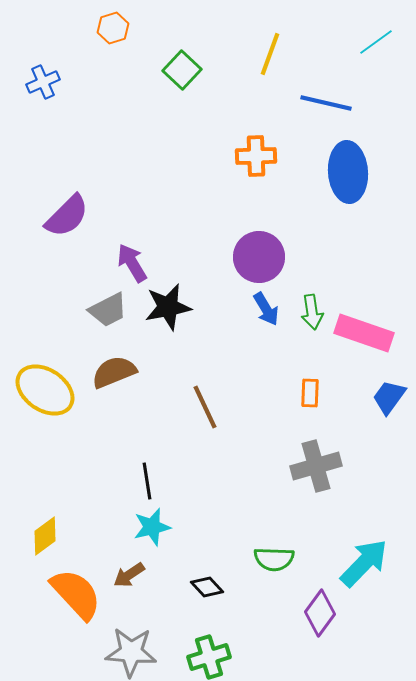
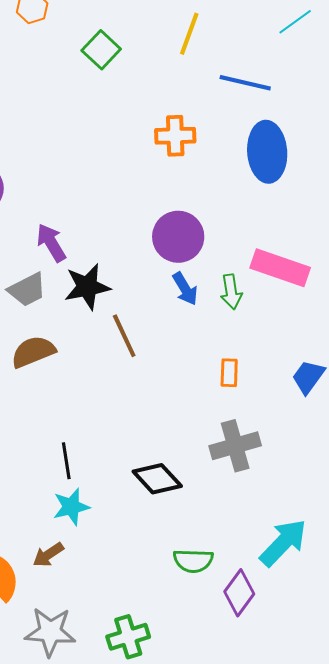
pink rectangle: (364, 333) -> (280, 268), moved
brown line: (205, 407) -> (124, 336), moved
green semicircle: (274, 559) -> (193, 561), moved
black diamond: (207, 587) -> (157, 479), moved, size x1.5

